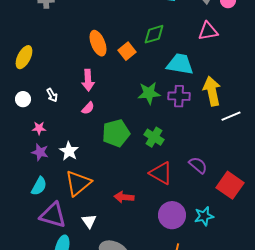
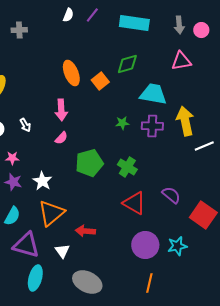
green star: (149, 93) -> (122, 123), size x0.6
red arrow: (124, 197) -> (85, 231), moved

